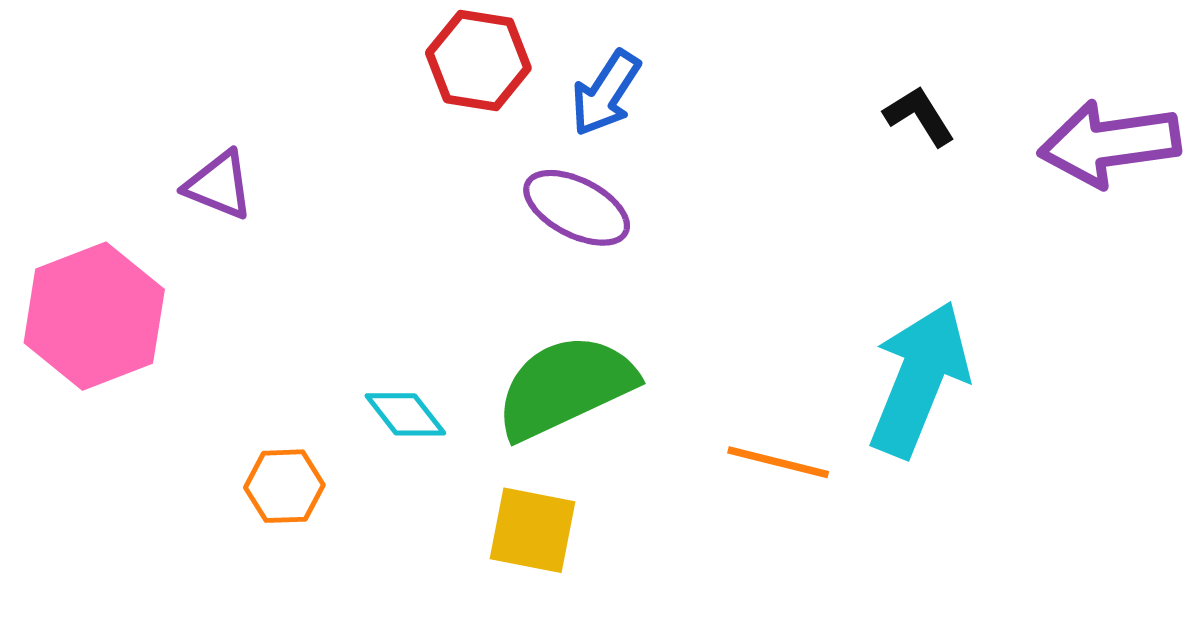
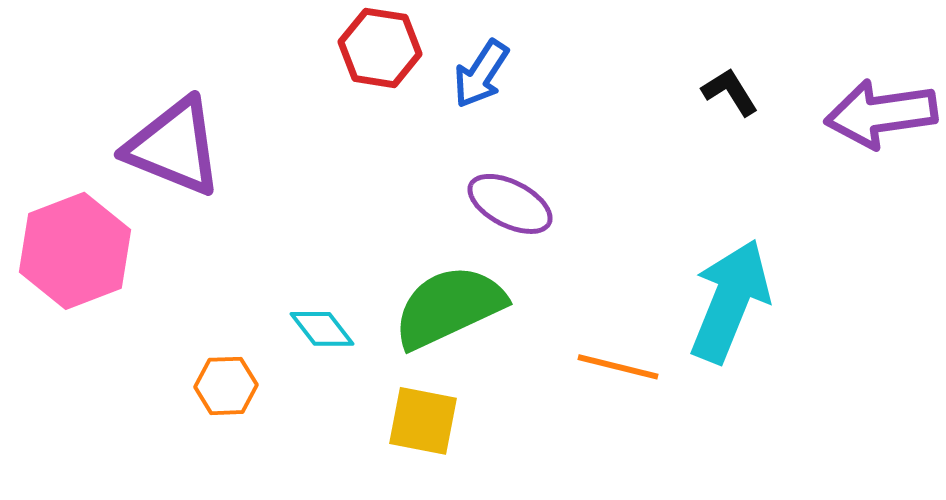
purple triangle: (219, 185) -> (174, 147), size x1.8
purple ellipse: (577, 208) -> (510, 204), moved

